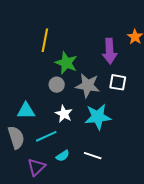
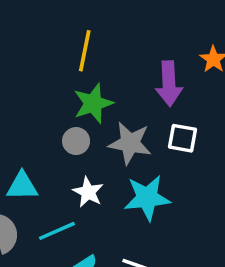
yellow line: (45, 40) -> (85, 51), moved
green star: (66, 63) -> (93, 103), turned 30

